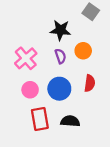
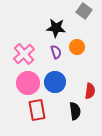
red semicircle: (90, 83) -> (90, 91), moved
pink circle: (30, 90) -> (28, 83), size x1.5
black semicircle: (70, 121) -> (75, 111), moved, turned 78

